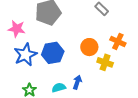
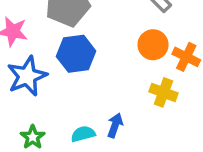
orange circle: (89, 47) -> (153, 45), moved
blue hexagon: (53, 53) -> (76, 54), moved

